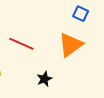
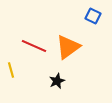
orange triangle: (71, 45) -> (68, 47), moved

